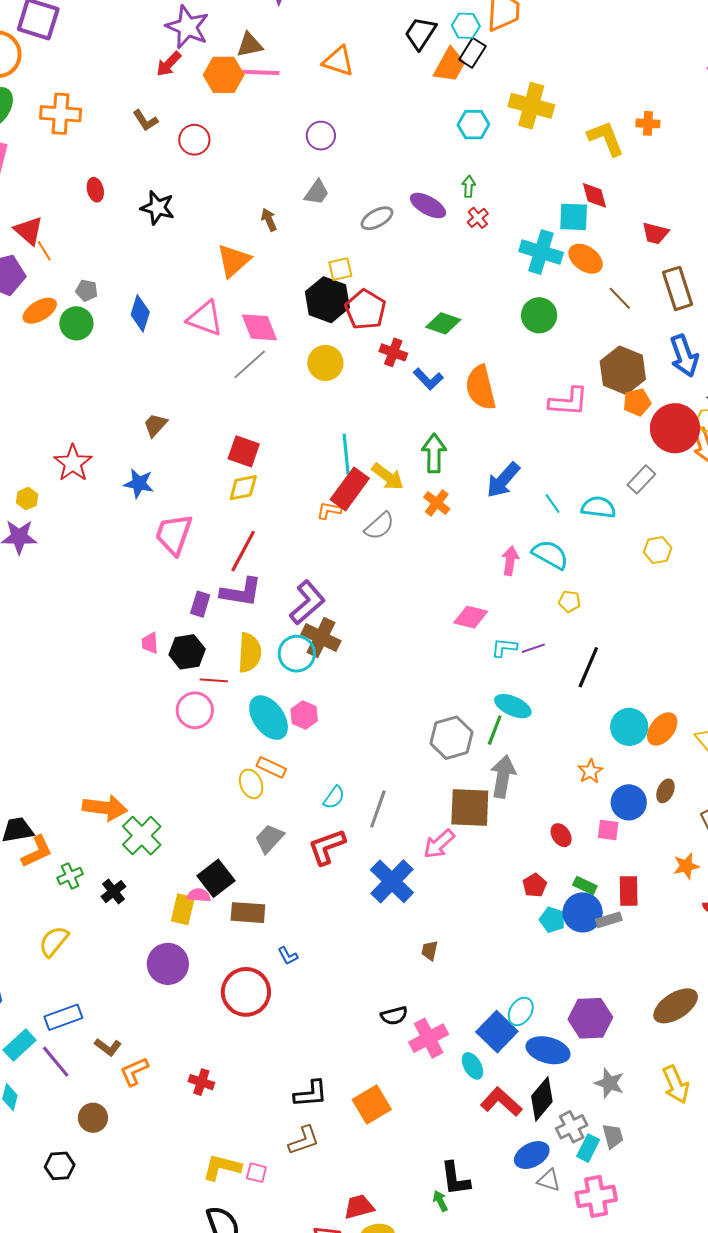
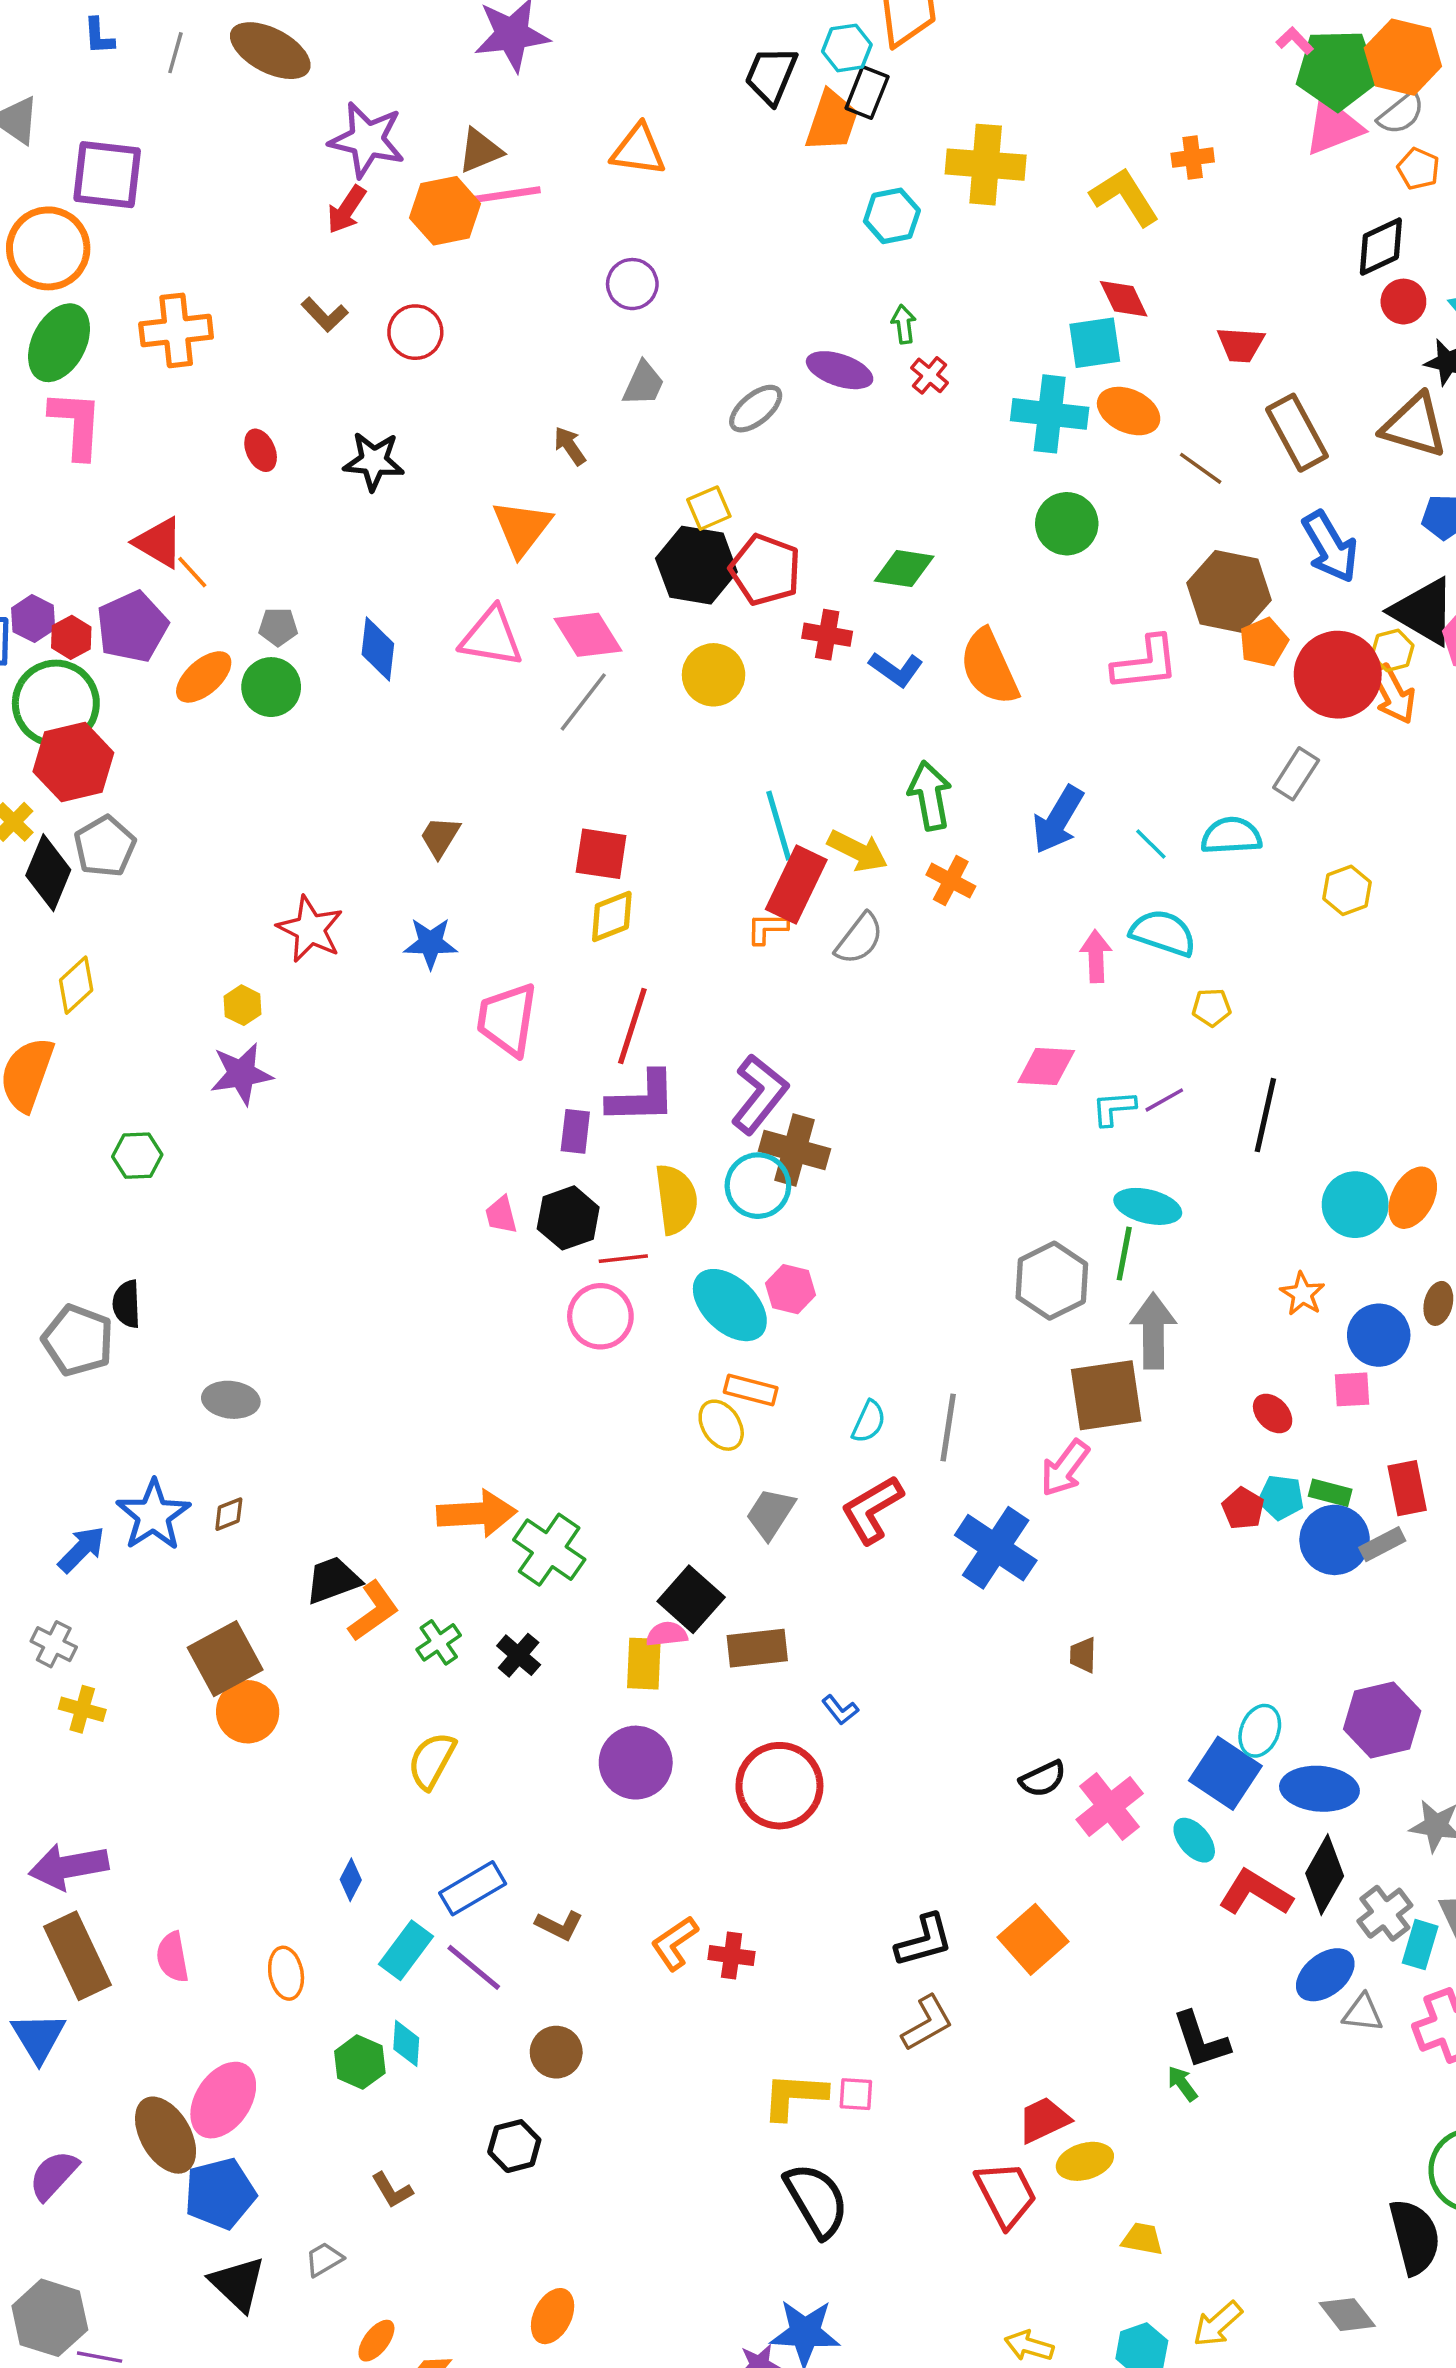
cyan pentagon: (552, 920) -> (1281, 1497), moved
orange L-shape: (134, 1072) -> (675, 1943), moved

